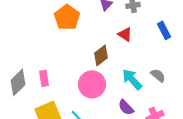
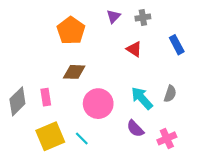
brown diamond: (101, 55) -> (74, 72), moved, turned 40
gray semicircle: (158, 75) -> (170, 94), turned 70

